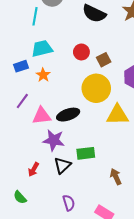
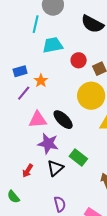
cyan trapezoid: (42, 49) -> (53, 45), moved
purple line: (22, 101) -> (24, 93), moved
black ellipse: (68, 115) -> (63, 120), turned 60
green rectangle: (86, 153) -> (78, 157), turned 42

